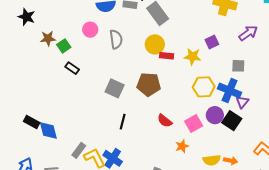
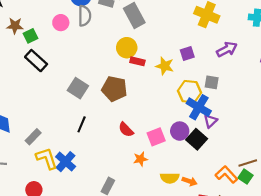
gray semicircle: (116, 39) -> (85, 16), moved
black rectangle: (72, 68) -> (36, 61), size x1.5
yellow hexagon: (204, 87) -> (190, 92), moved
gray rectangle: (79, 150) -> (33, 137), moved

